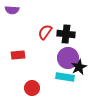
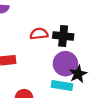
red semicircle: (45, 32) -> (39, 34), turned 49

